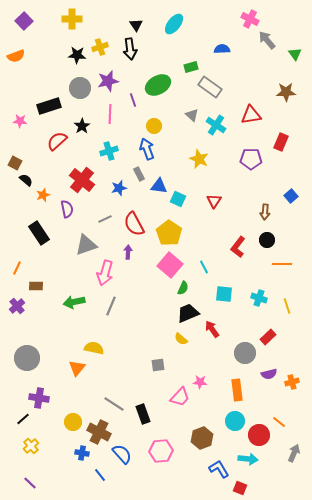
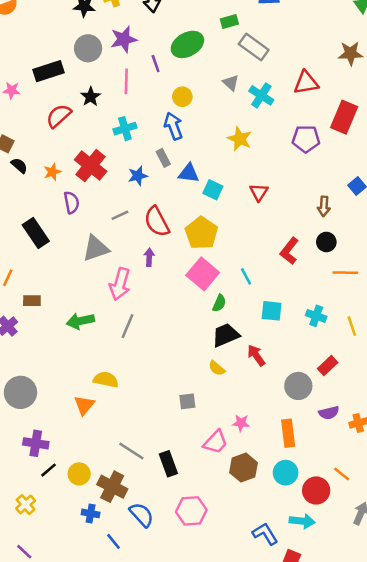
red rectangle: (281, 142) -> (344, 117), size x1.4
orange star: (43, 195) -> (52, 172), moved
black line: (23, 419) -> (49, 470), moved
brown hexagon: (202, 438) -> (243, 468), moved

